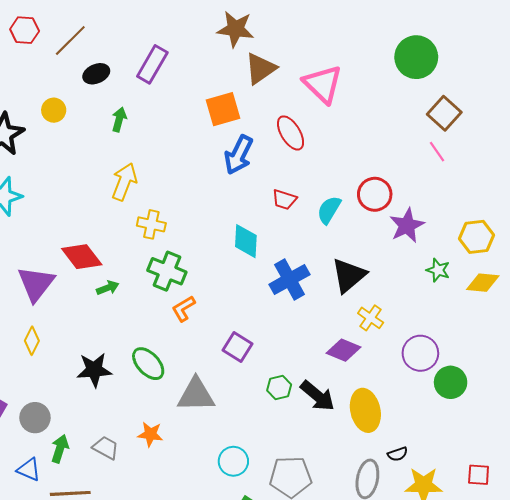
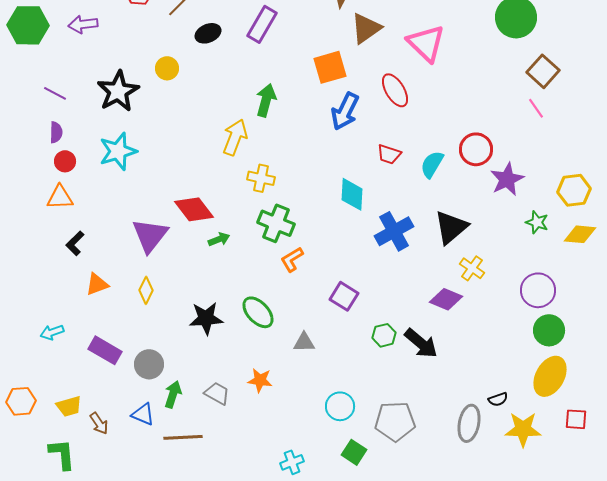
green arrow: (119, 119) -> (266, 100), moved, size x1.4
purple circle: (420, 353) -> (538, 290), moved
gray triangle: (196, 395) -> (304, 342), size x0.6
yellow ellipse: (365, 410) -> (550, 376), moved, turned 42

